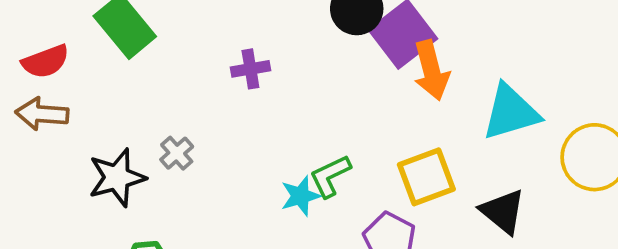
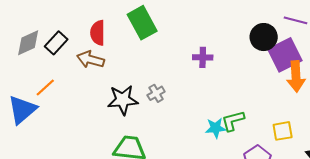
red semicircle: (46, 61) -> (98, 33), turned 100
yellow square: (426, 177) -> (283, 131), size x0.7

